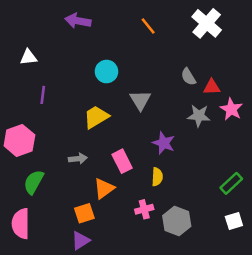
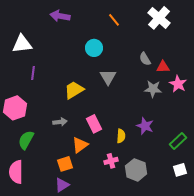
white triangle: (28, 57) -> (22, 44), size x1.5
cyan circle: (106, 72) -> (94, 48), moved
purple star: (164, 143) -> (145, 126), moved

